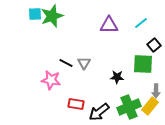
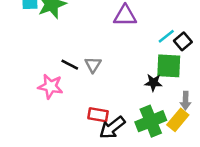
cyan line: (141, 23) -> (166, 36), moved
black star: (117, 77) -> (153, 83), moved
red rectangle: (76, 104) -> (98, 115), moved

